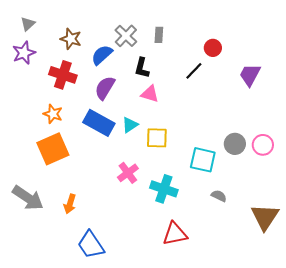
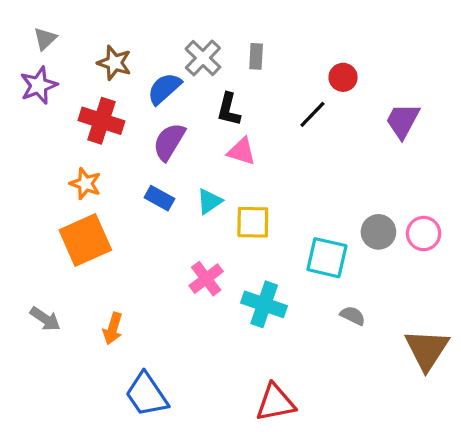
blue rectangle: (99, 123) -> (159, 198), size x0.6
gray arrow: (28, 198) -> (45, 319), size x0.6
red triangle: (175, 234) -> (275, 403), moved

